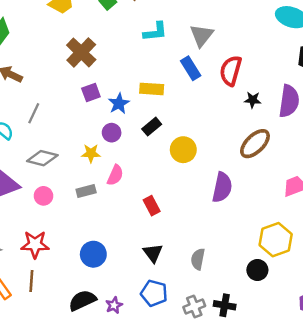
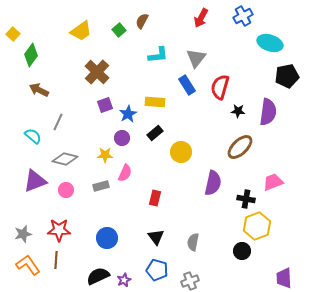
red rectangle: (152, 206) -> (155, 198), turned 42
black cross: (225, 305) -> (246, 199), moved

